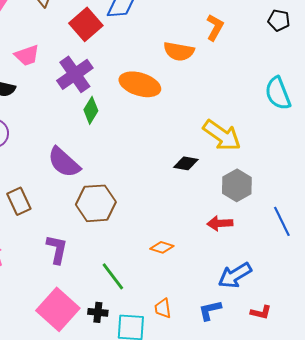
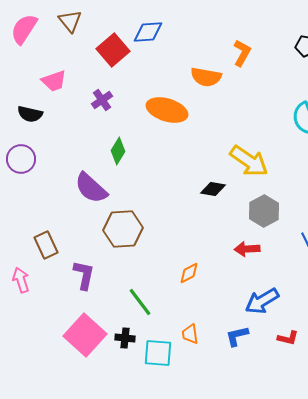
purple cross: (75, 74) -> (102, 100), size x0.6
green diamond: (91, 110) -> (118, 151), moved
brown rectangle: (19, 201) -> (46, 245), moved
orange diamond: (162, 247) -> (189, 273), turned -45

